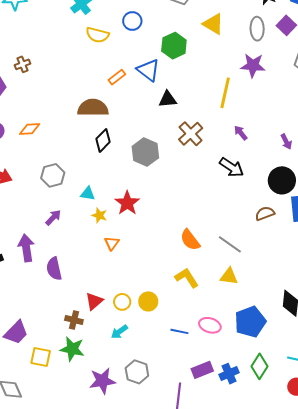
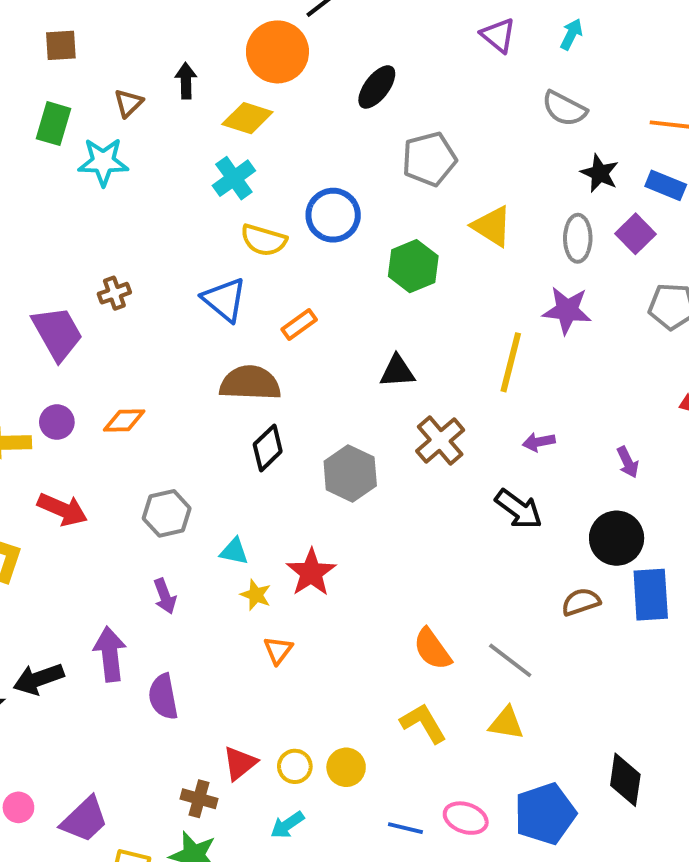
blue circle: (132, 21) -> (333, 215), size x1.4
blue triangle: (148, 70) -> (224, 300), moved
purple arrow: (241, 133) -> (539, 442), turned -63
purple arrow: (53, 218) -> (165, 596), turned 114

